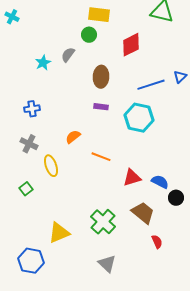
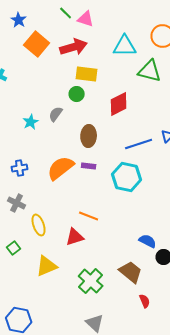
orange semicircle: (73, 137) -> (61, 168), moved, size x1.8
red triangle: (132, 178) -> (75, 237), moved
yellow triangle: (59, 233) -> (47, 266), moved

